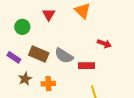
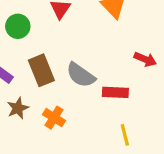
brown rectangle: (39, 54) -> (41, 70), turned 42
orange cross: (48, 84) -> (54, 118), turned 32

